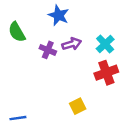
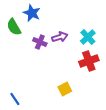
blue star: (59, 15) -> (32, 13), moved
blue line: (18, 118) -> (15, 99), turned 64

